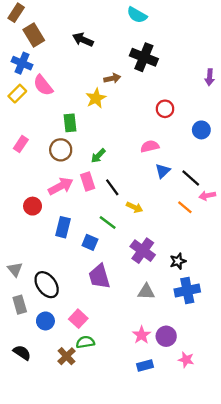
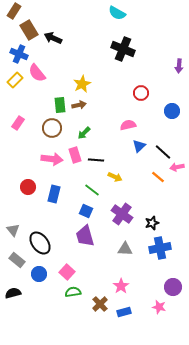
black arrow: (83, 40) -> (53, 38), moved
brown arrow: (112, 78) -> (79, 105), moved
pink arrow: (61, 186) -> (52, 159), turned 35
black line: (112, 187) -> (96, 160), turned -49
red circle: (33, 206) -> (28, 187), moved
blue square: (90, 242) -> (86, 211), moved
gray rectangle: (20, 305) -> (17, 260), turned -35
purple circle: (166, 336) -> (173, 287), moved
black semicircle: (22, 353) -> (13, 293), moved, turned -49
brown cross: (67, 356) -> (100, 304), moved

